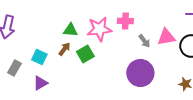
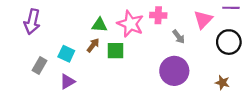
pink star: (99, 29) -> (130, 24), turned 30
pink triangle: (166, 37) -> (203, 20), moved, turned -36
green square: (85, 54) -> (115, 51), turned 30

